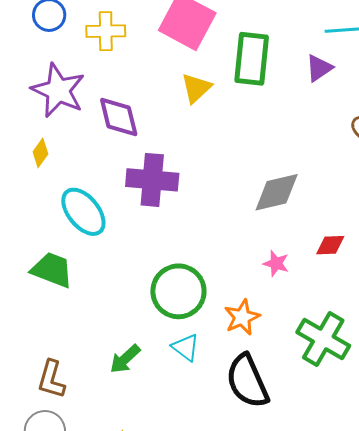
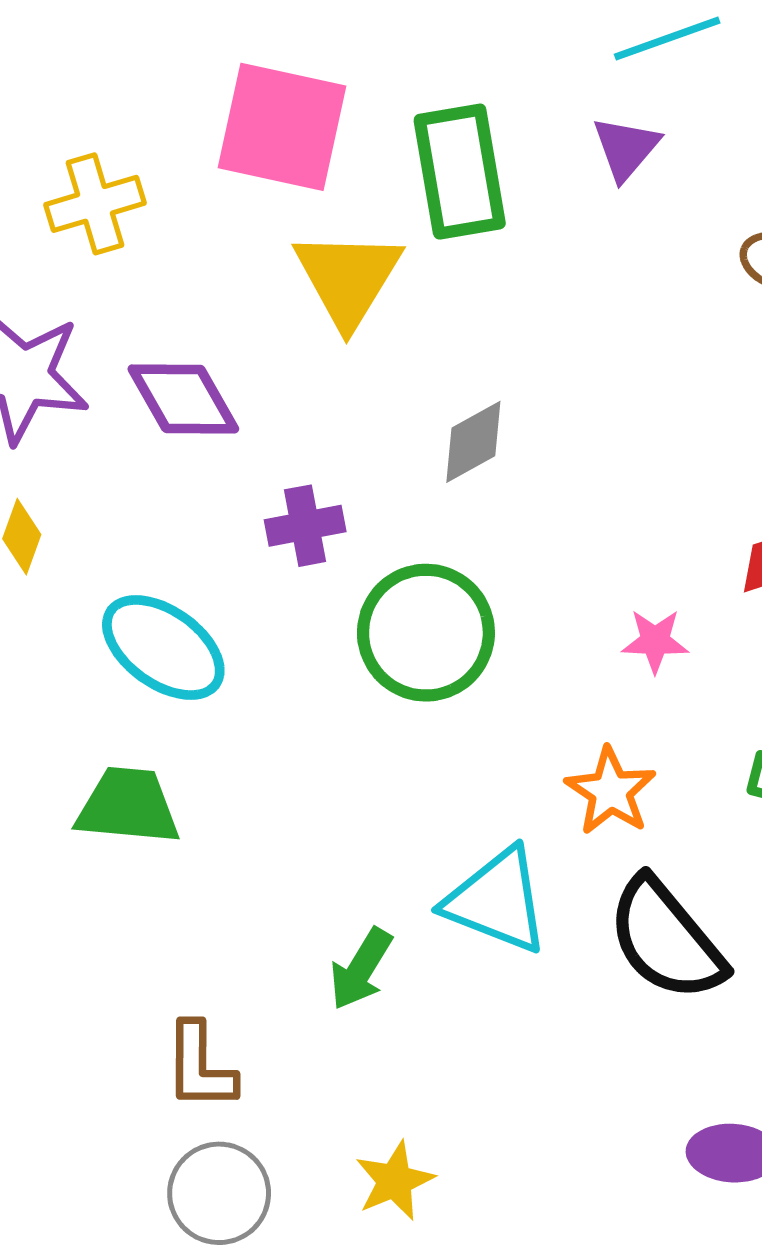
yellow triangle: (196, 88) -> (348, 278), size x1.4
purple cross: (152, 180) -> (305, 526), size x0.6
gray diamond: (277, 192) -> (473, 442), moved, size x0.7
green circle: (178, 291) -> (426, 633), moved
cyan triangle: (186, 347) -> (497, 901), size x1.6

